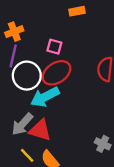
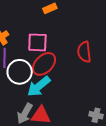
pink square: (54, 47) -> (37, 42), size x1.5

